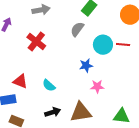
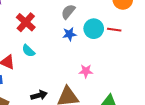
blue star: (86, 65) -> (69, 34), moved
cyan semicircle: (49, 85) -> (28, 51), moved

